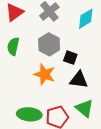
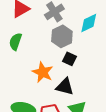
gray hexagon: (49, 44) -> (62, 36), moved
black triangle: (79, 80) -> (65, 87), moved

